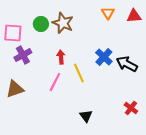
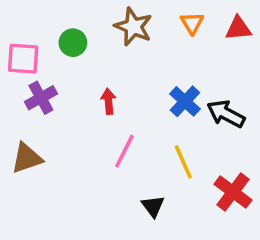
brown star: (63, 23) -> (133, 27), moved
yellow line: (79, 73) -> (183, 162), moved
pink line: (55, 82) -> (124, 151), moved
red cross: (131, 108) -> (233, 192), size x1.5

